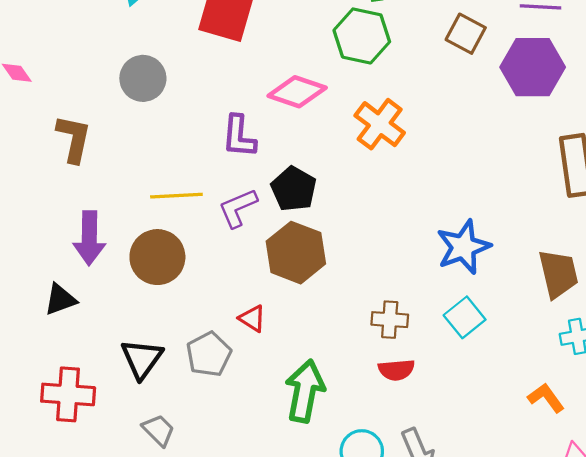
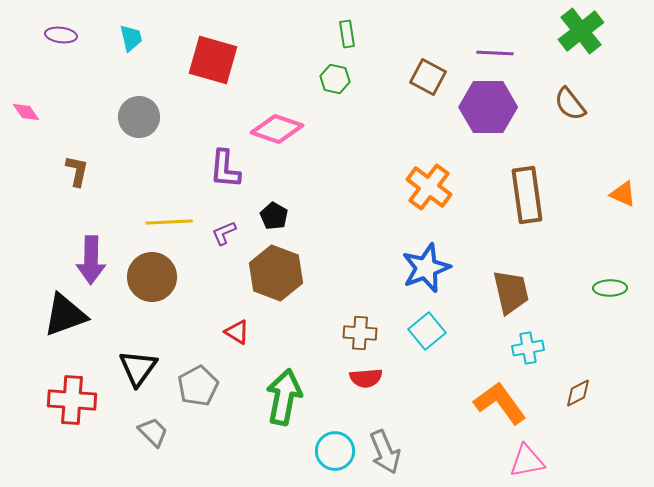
green hexagon: (362, 36) -> (335, 79), size x0.6
orange cross: (380, 124) -> (429, 187), moved
brown L-shape: (74, 139) -> (77, 171), size x0.7
black pentagon: (294, 189) -> (274, 216), size x0.7
purple L-shape: (238, 208) -> (224, 233), size x0.7
black triangle: (60, 300) -> (65, 315), size x1.5
gray pentagon: (209, 354) -> (198, 386), moved
orange L-shape: (546, 398) -> (500, 403), size x1.6

